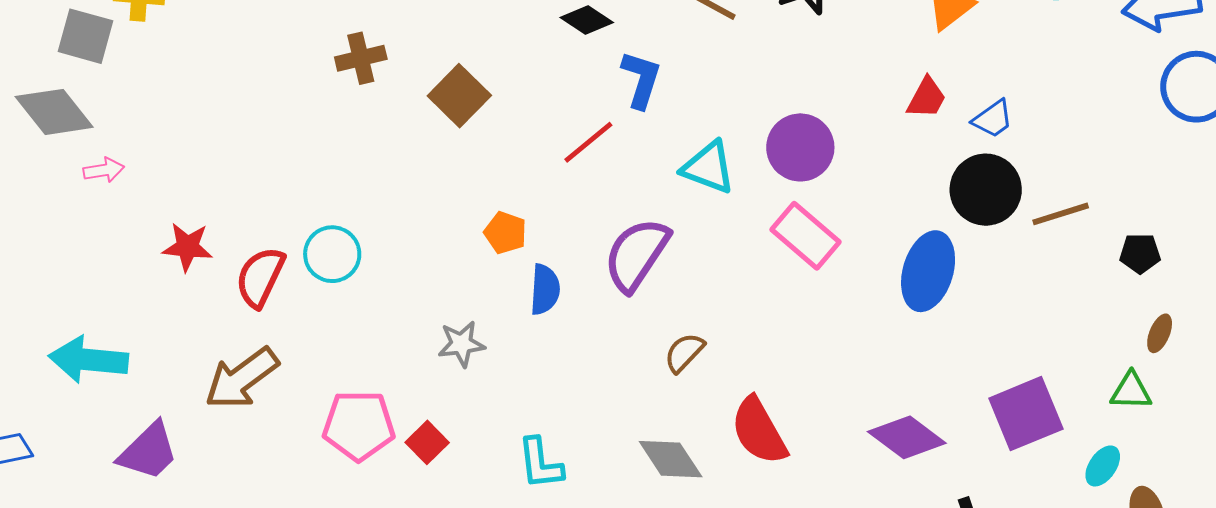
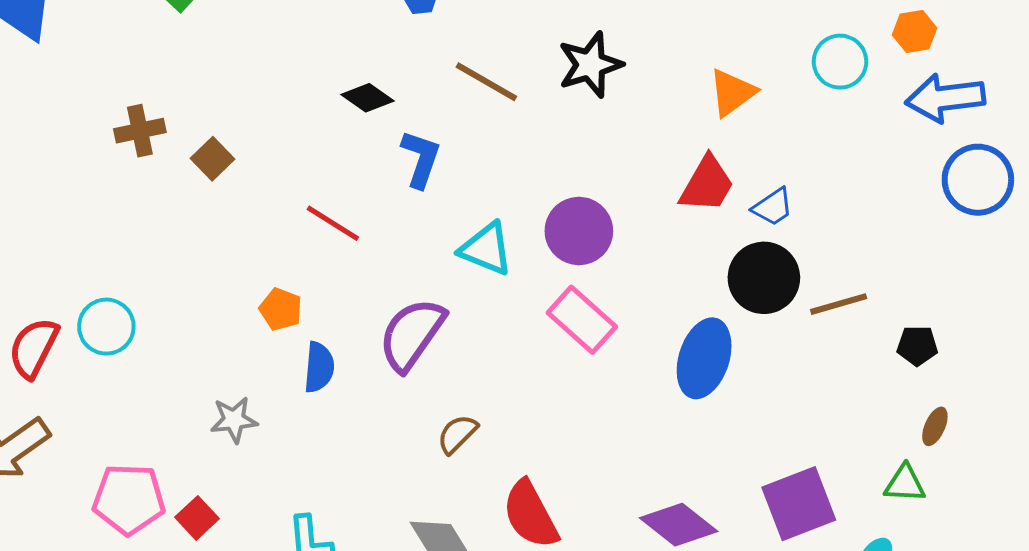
brown square: (459, 96) -> (212, 159), moved, size x0.7
red trapezoid: (927, 98) -> (707, 184), size x1.4
red line: (588, 142) -> (333, 223), moved, turned 70

